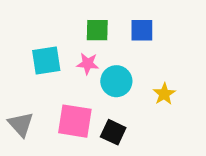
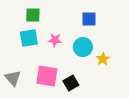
green square: (97, 30) -> (33, 15), moved
cyan circle: (116, 81) -> (83, 47), moved
black square: (113, 132) -> (71, 83), turned 35

